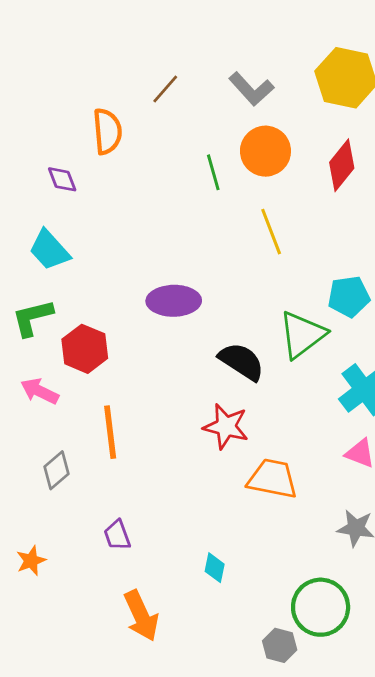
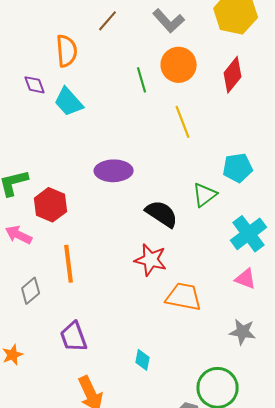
cyan trapezoid: (49, 250) -> (69, 102), moved
green triangle: (302, 335) -> (205, 195), size x0.7
purple trapezoid: (117, 535) -> (74, 337), size x1.4

